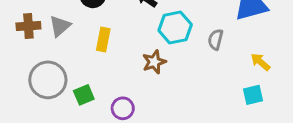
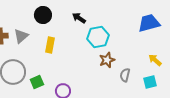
gray semicircle: (216, 39) -> (125, 75), moved
brown star: (154, 62) -> (107, 60), moved

